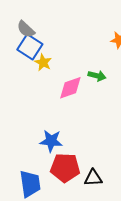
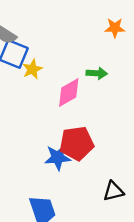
yellow star: (43, 62) -> (32, 69), turned 30
red pentagon: (65, 168) -> (77, 143), moved

